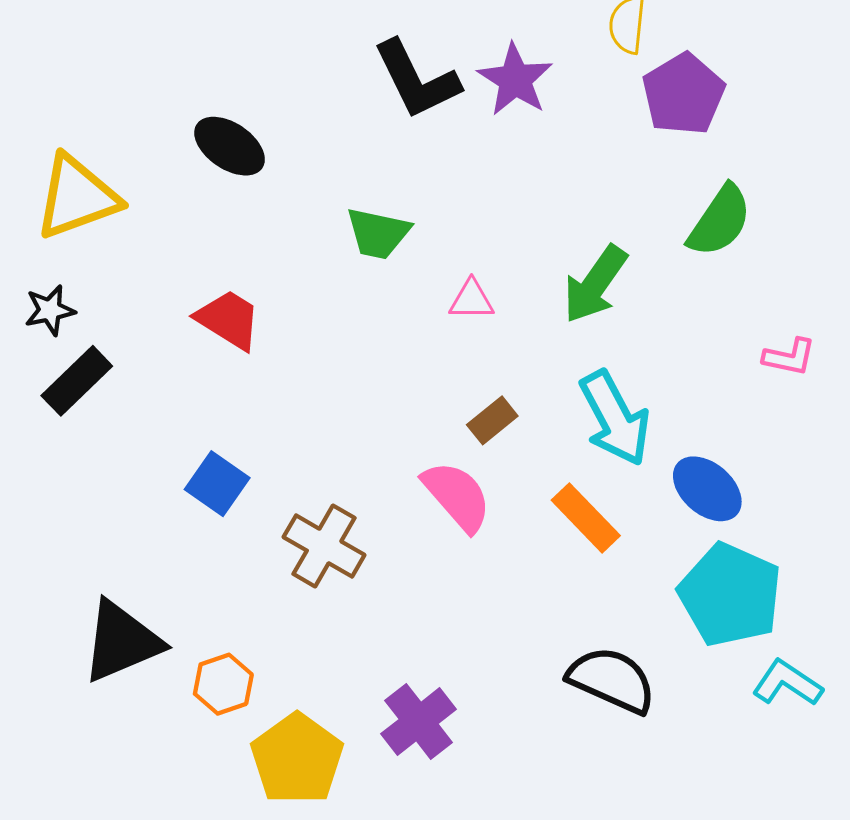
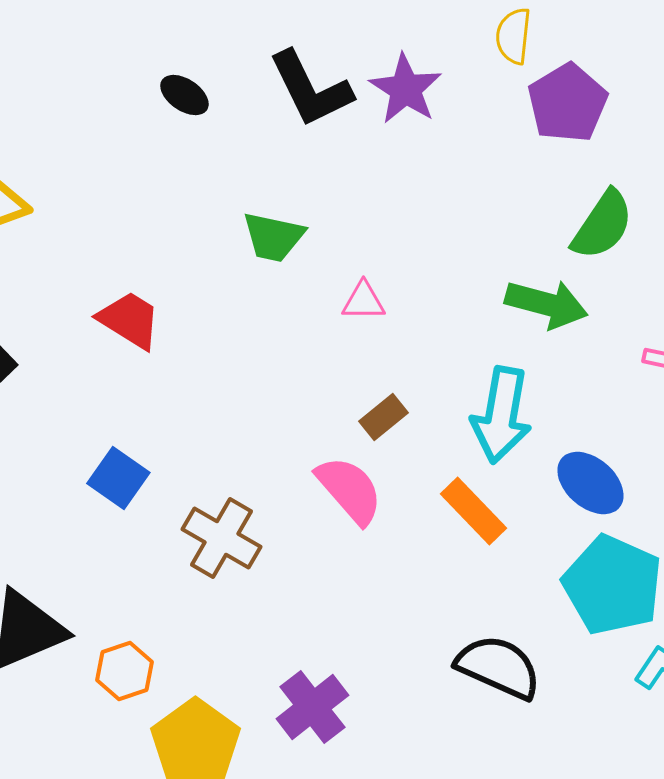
black ellipse: (230, 146) -> (184, 95), moved, size x0.7
green arrow: (595, 284) -> (546, 304), moved, turned -110
cyan arrow: (615, 418) -> (501, 415), turned 38

